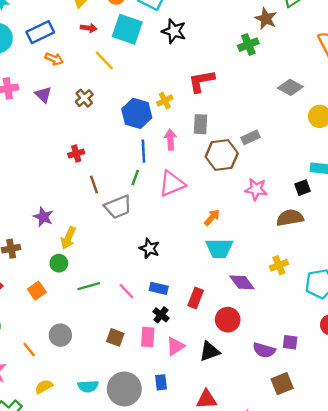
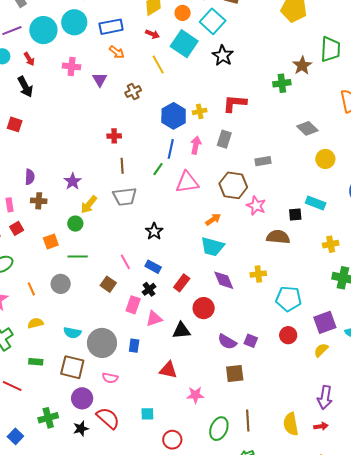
brown hexagon: (222, 155) -> (233, 185), moved
gray trapezoid: (118, 207) -> (125, 197), moved
green line: (89, 286) -> (78, 256), moved
brown square: (115, 337) -> (108, 284), moved

